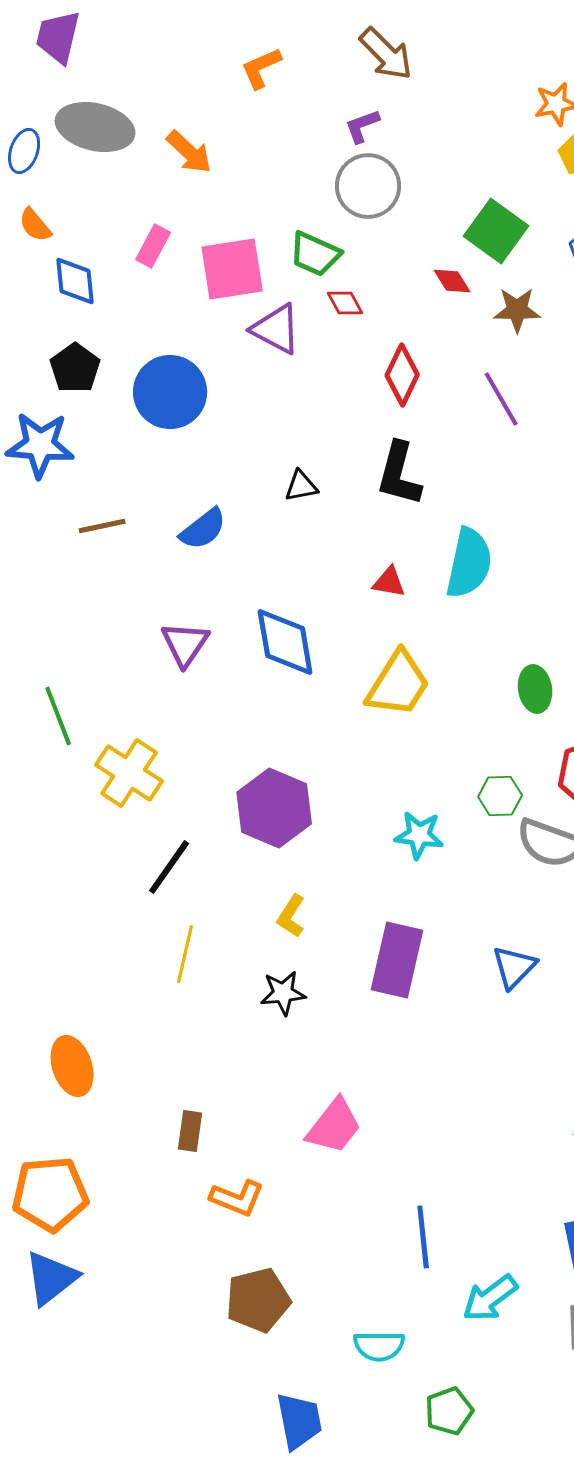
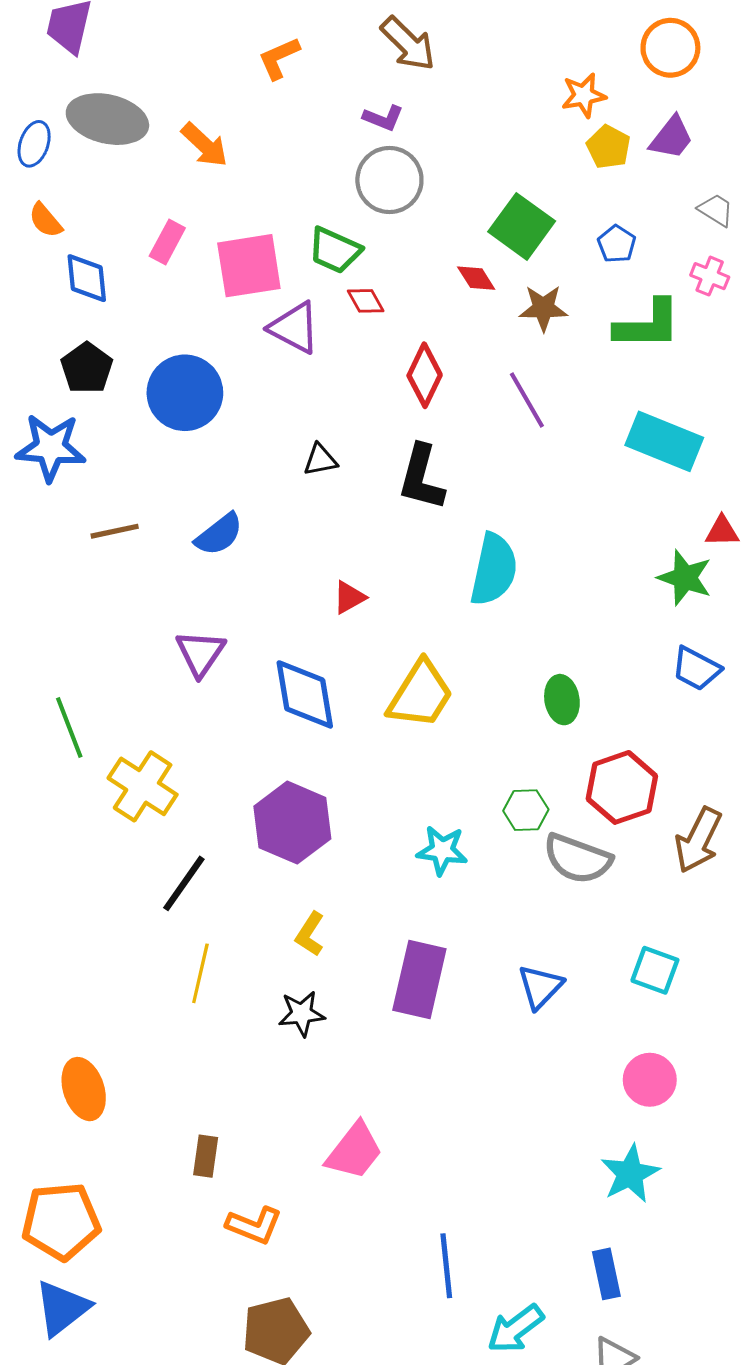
purple L-shape: (362, 126) -> (383, 118), turned -138
black triangle: (301, 486) -> (320, 460), moved
red triangle: (389, 582) -> (349, 597), moved, turned -39
blue diamond: (285, 642) -> (305, 694), moved

